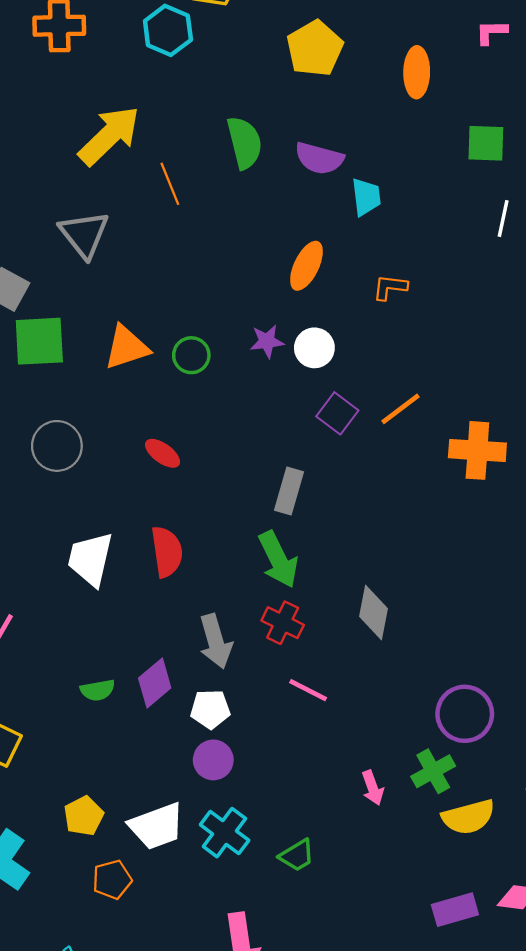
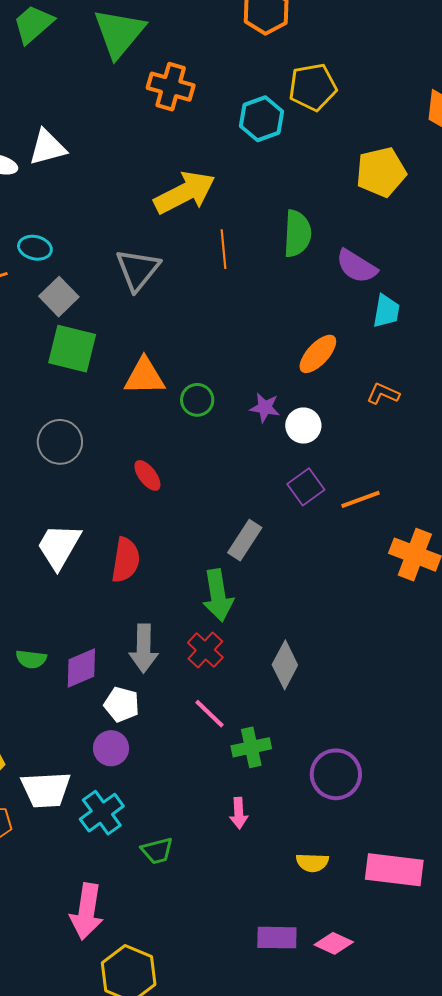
green cross: (433, 771) -> (251, 747), moved
yellow semicircle: (468, 817) -> (312, 863), size x0.7

